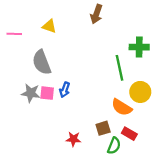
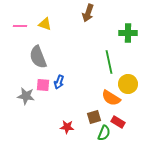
pink line: (14, 34) -> (20, 26), moved
green cross: (139, 47) -> (128, 33), moved
gray star: (31, 93) -> (26, 96), moved

